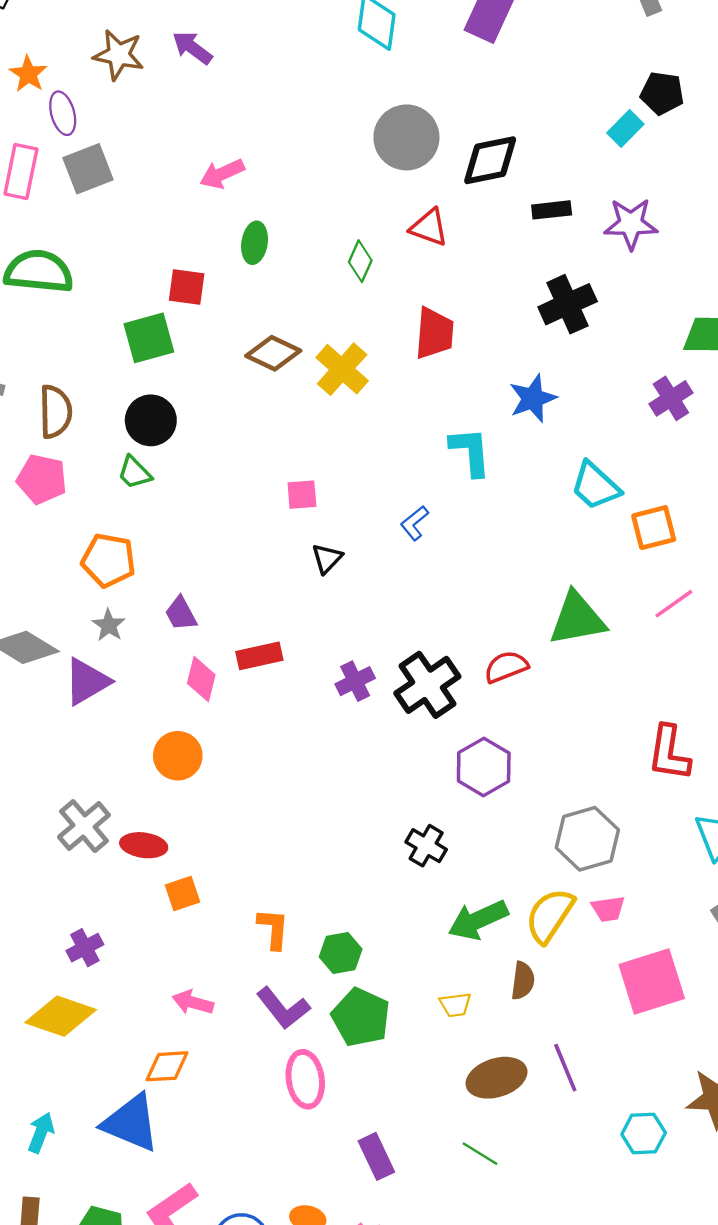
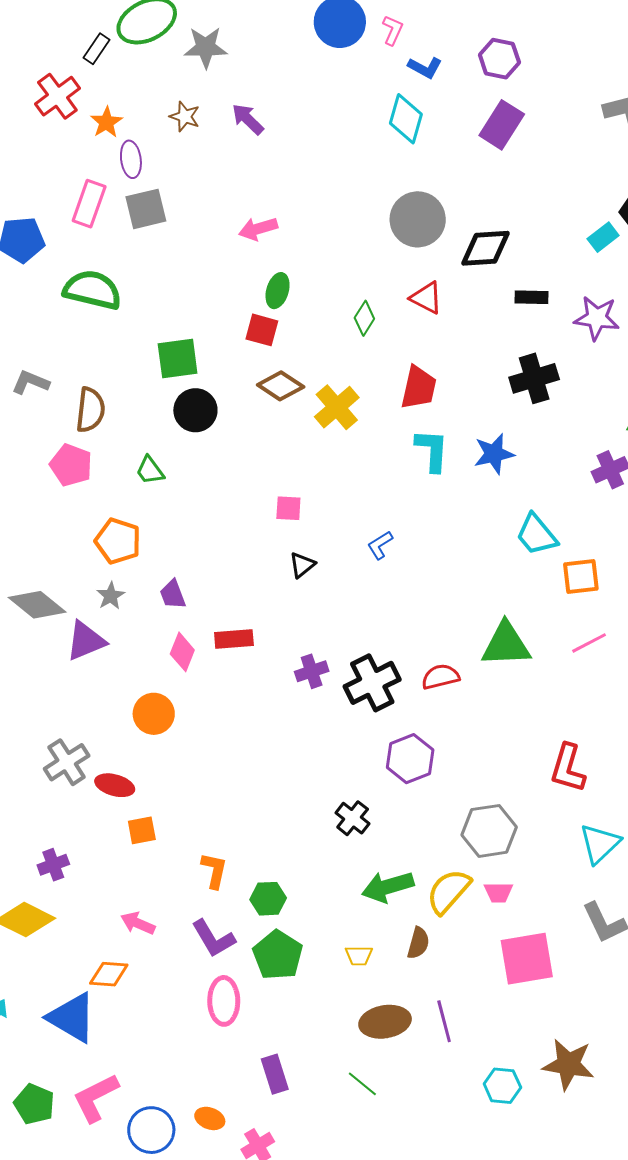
brown star: (119, 55) -> (185, 117), size x0.7
red square: (187, 287) -> (262, 330), moved
black circle: (151, 420) -> (195, 410), moved
cyan L-shape: (470, 452) -> (432, 450), moved

